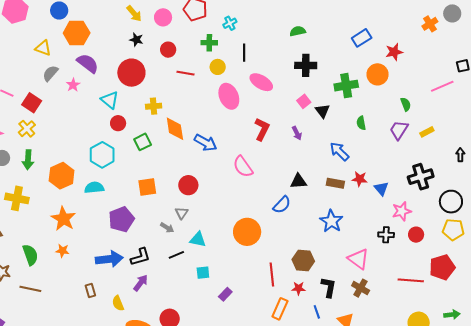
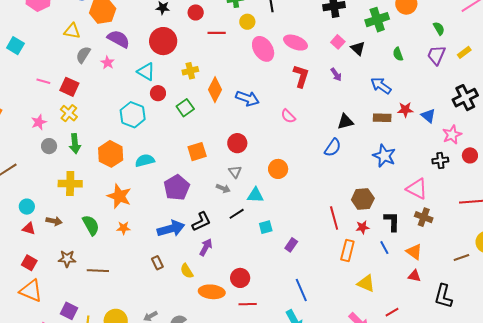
pink ellipse: (261, 82) -> (296, 43), moved
orange diamond: (175, 129) -> (215, 90), turned 45
cyan hexagon: (102, 155) -> (133, 115), moved
pink semicircle: (243, 167) -> (288, 116), size x0.7
orange circle: (247, 232) -> (278, 169), moved, size x0.7
green semicircle: (30, 255) -> (91, 225), moved

